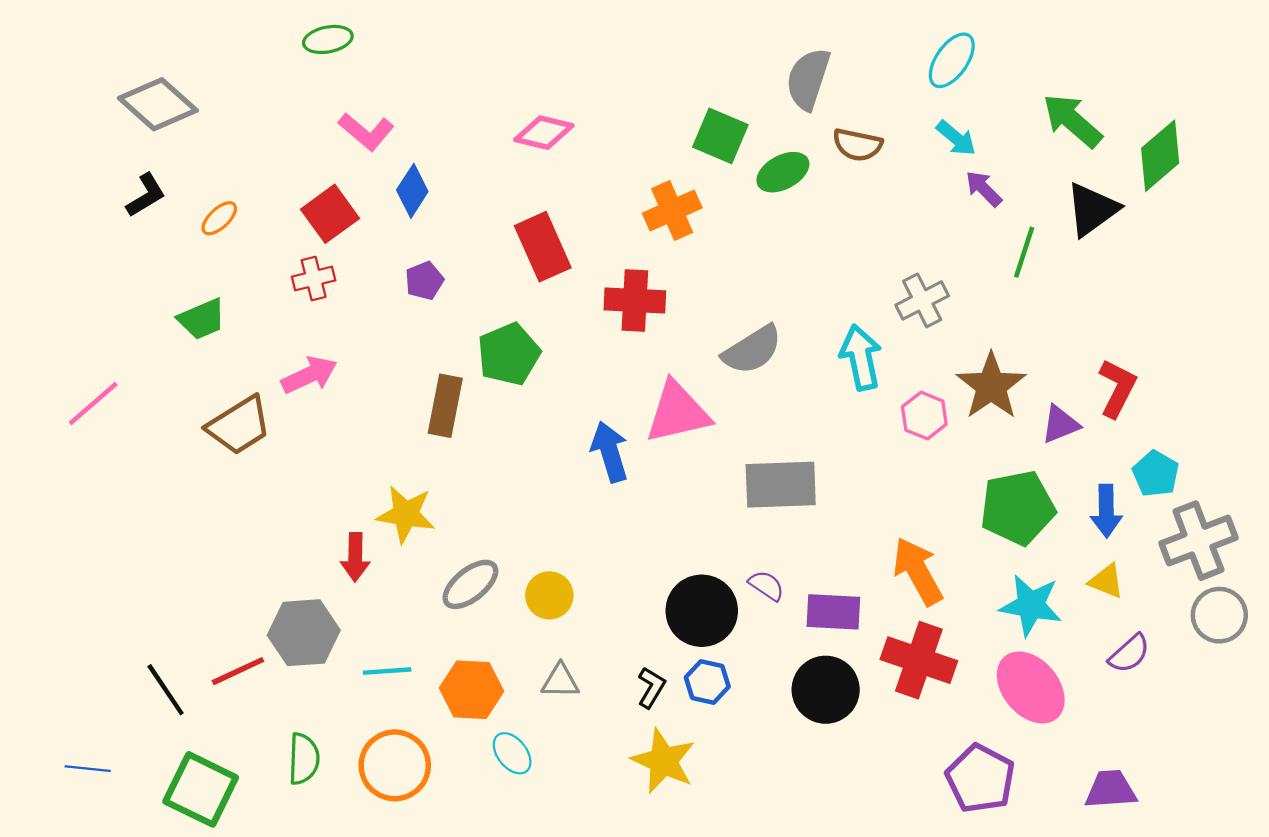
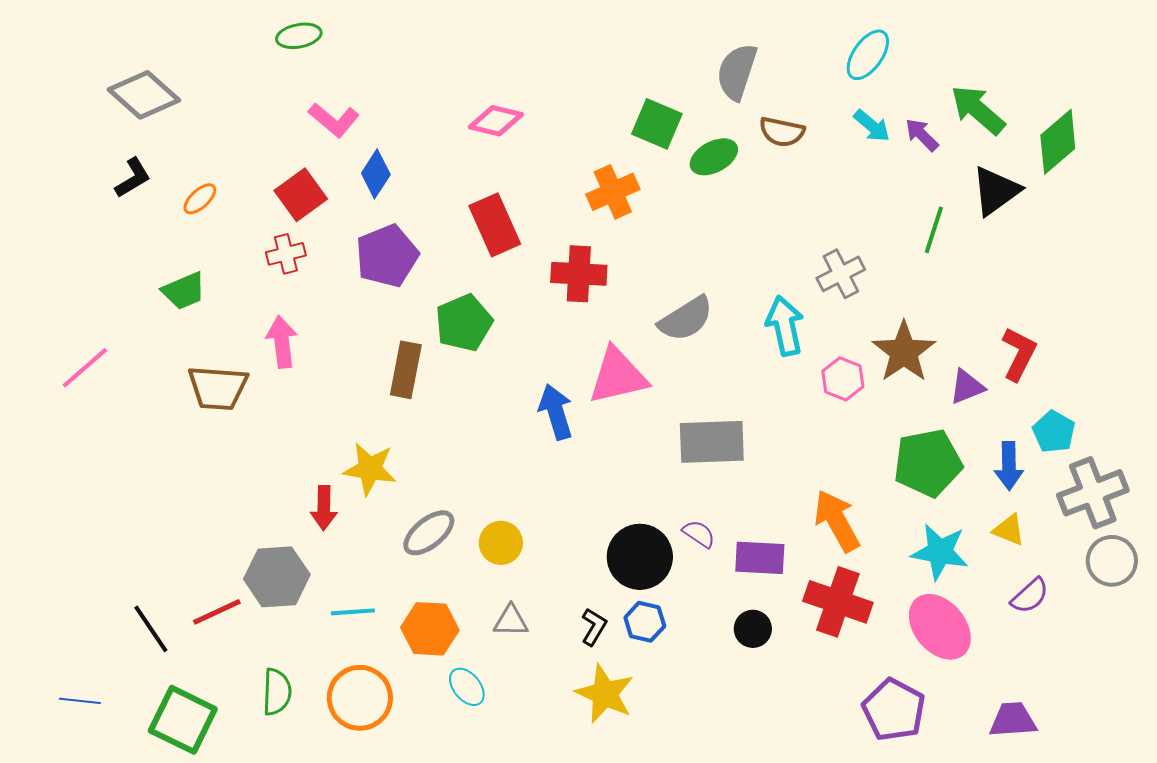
purple arrow: (984, 189) -> (922, 135), moved
purple pentagon: (424, 281) -> (387, 256), size x1.8
pink arrow: (309, 375) -> (282, 342), turned -72
brown trapezoid: (239, 425) -> (218, 388), turned 36
black circle: (826, 690) -> (753, 629), size x0.6

